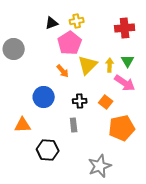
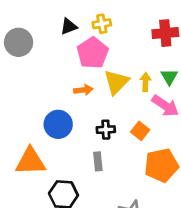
gray circle: (14, 49) -> (19, 42), moved
orange arrow: (63, 71) -> (83, 90), turned -56
orange triangle: (23, 125) -> (30, 161), size x1.4

